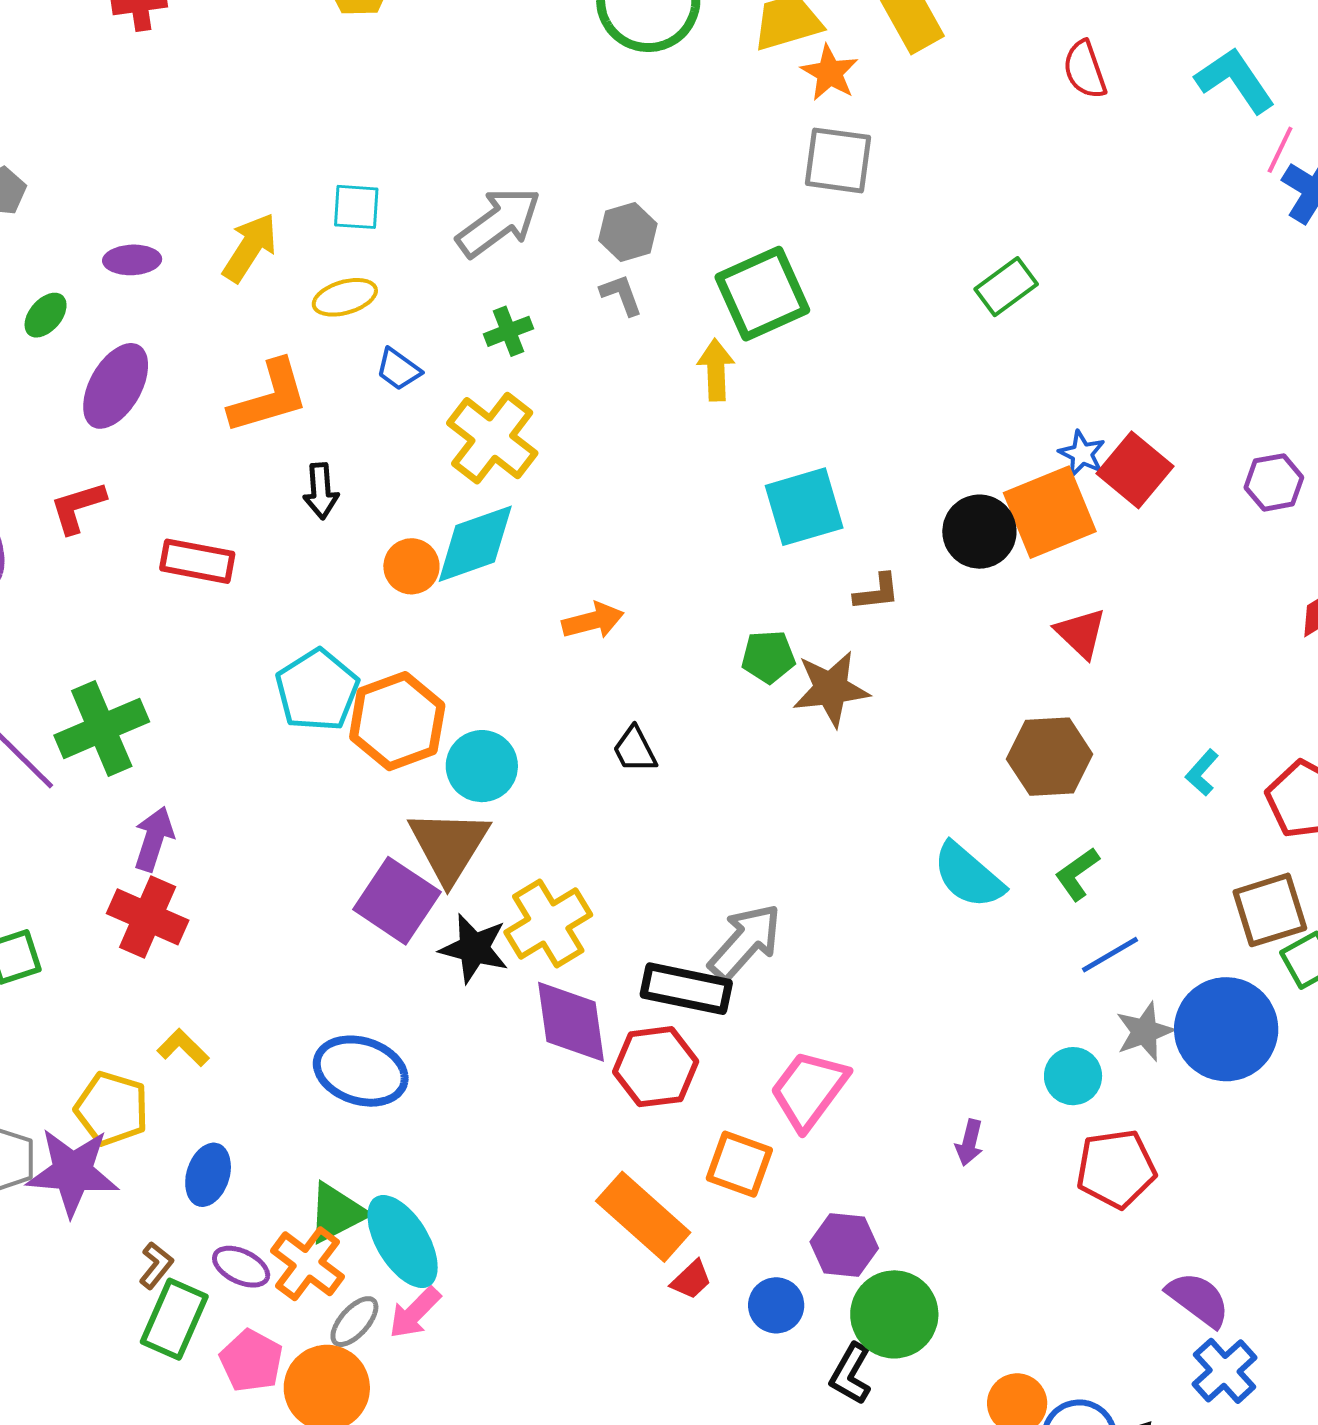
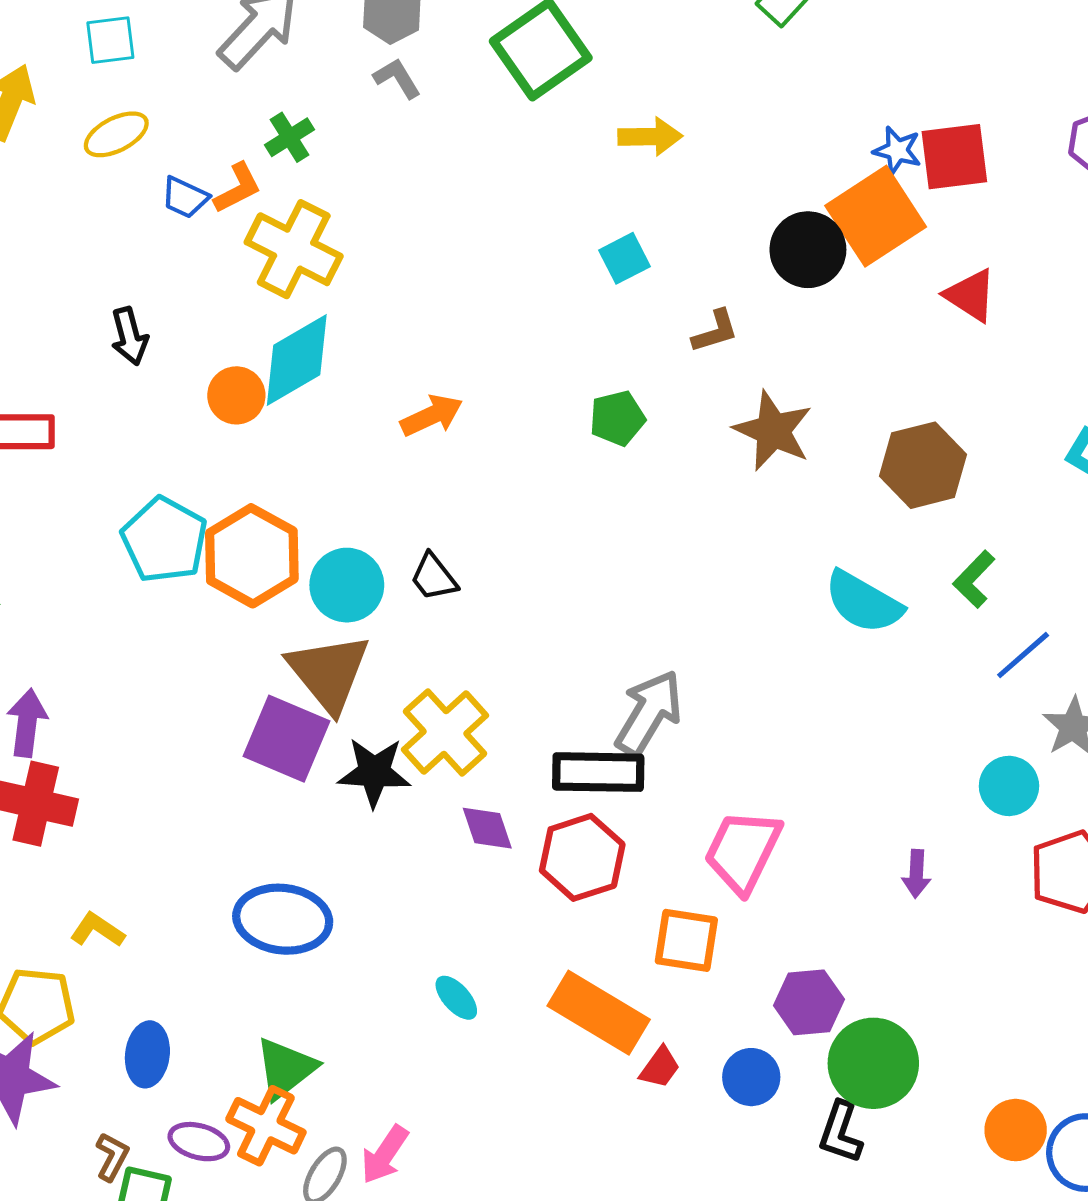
yellow arrow: (716, 370) -> (650, 137), moved, turned 102
orange L-shape: (269, 397) -> (238, 188), moved, size x0.6
red square: (1135, 470) -> (954, 157), turned -36
cyan square: (804, 507) -> (625, 258), size x0.6
red triangle: (1081, 633) -> (971, 295), moved
brown star: (831, 689) -> (773, 431), moved, turned -30
black trapezoid: (635, 750) -> (434, 577), moved
purple diamond: (571, 1022) -> (487, 828), size x0.6
cyan ellipse: (403, 1242) -> (456, 998), moved, size x0.5

